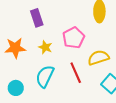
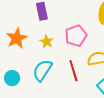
orange star: (15, 48) -> (17, 38), turned -30

